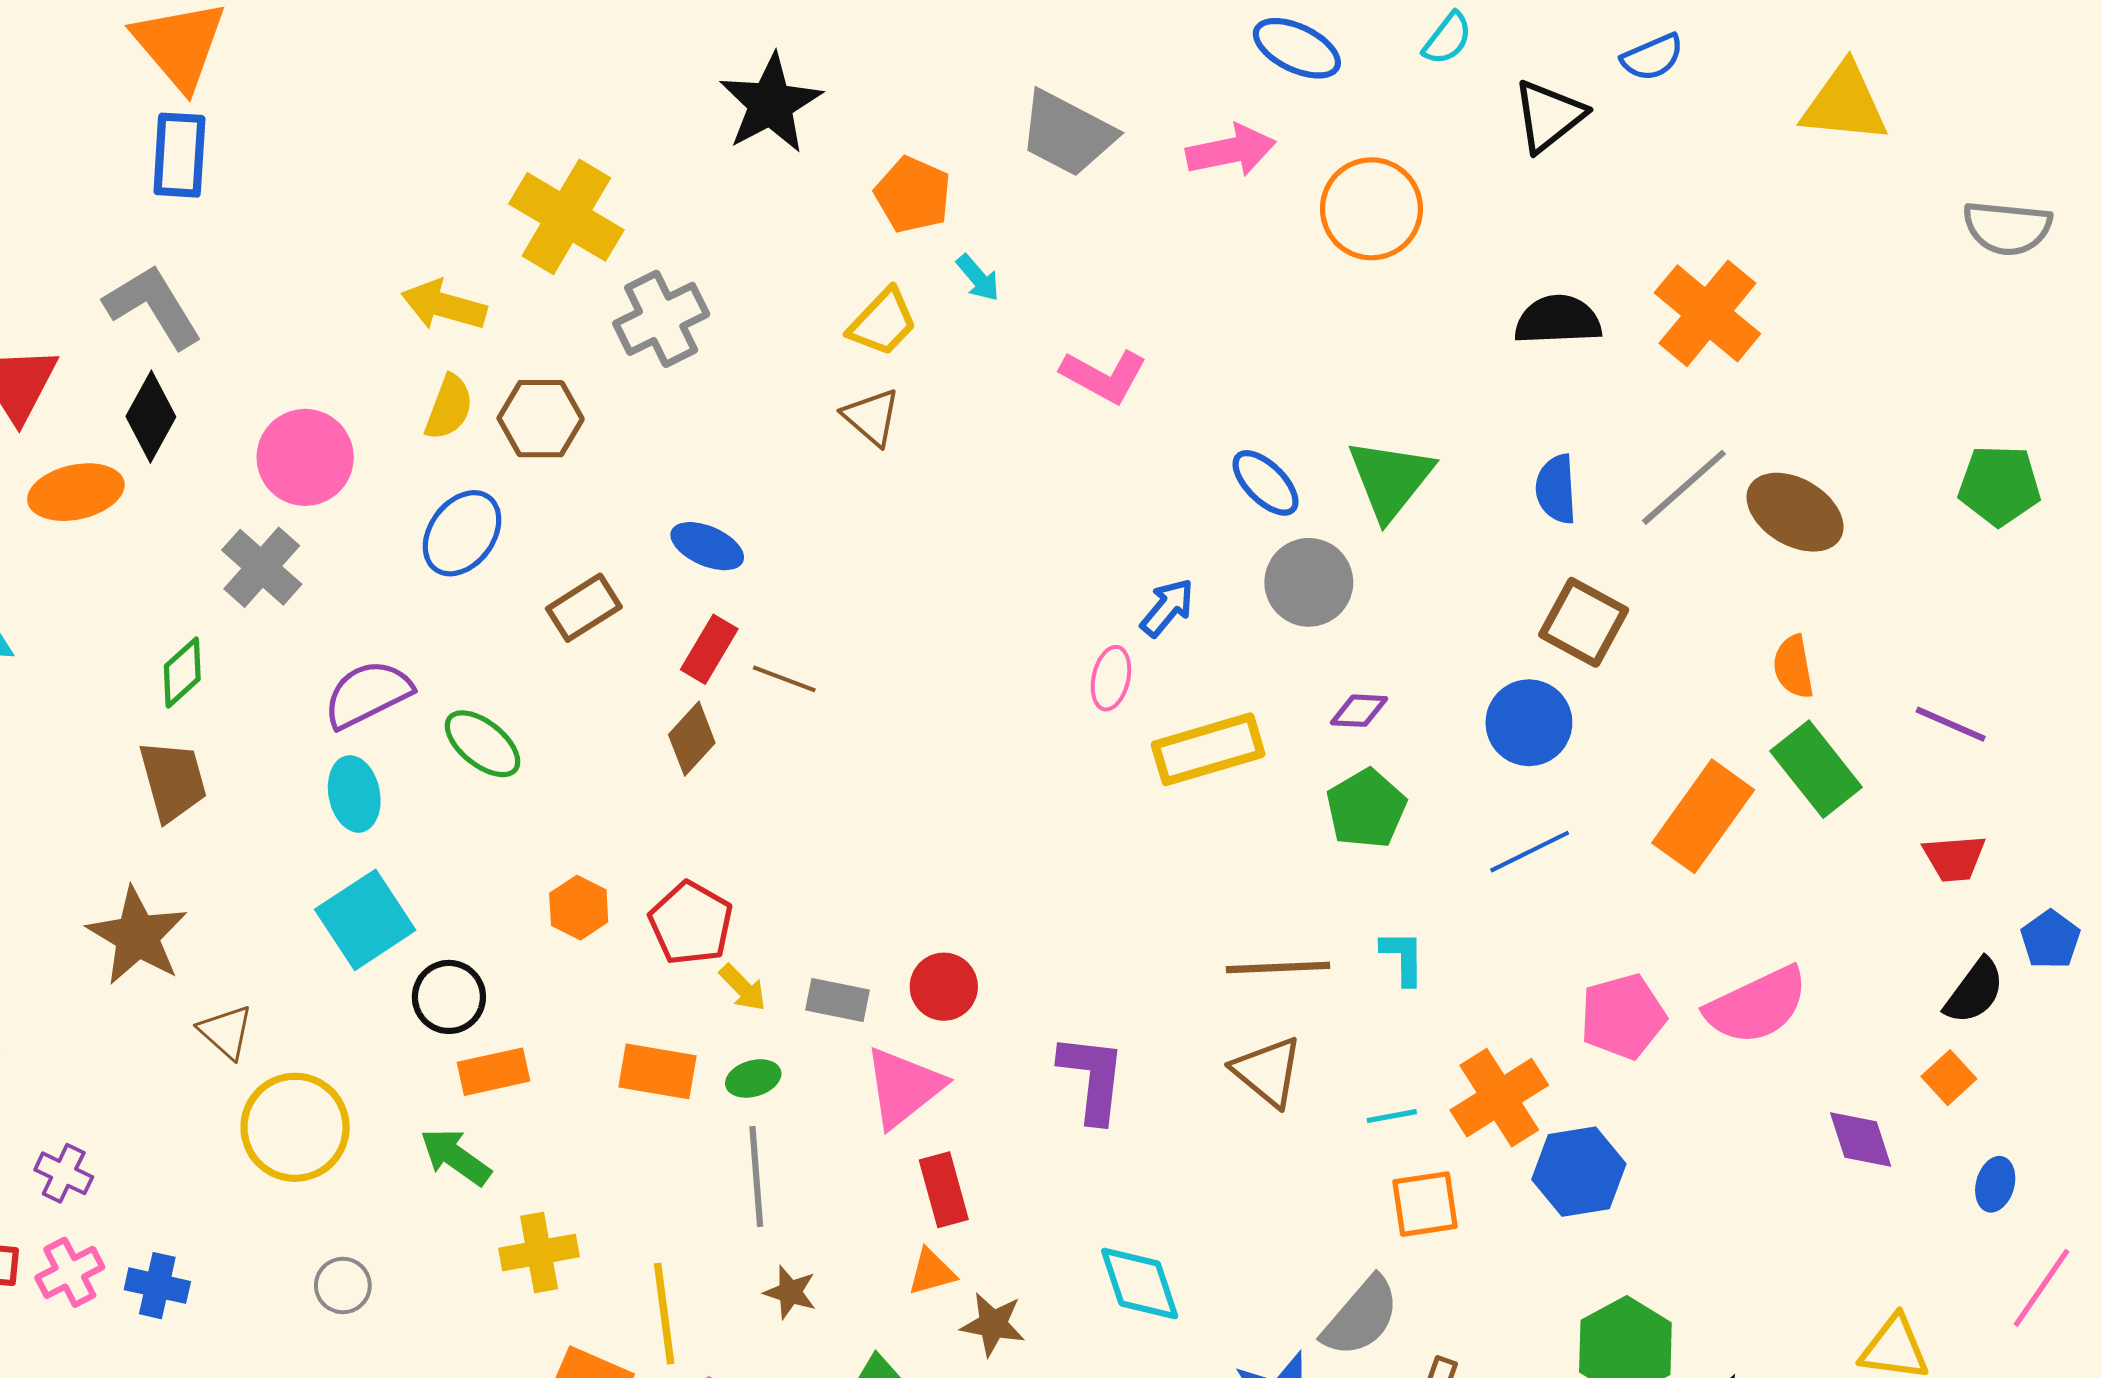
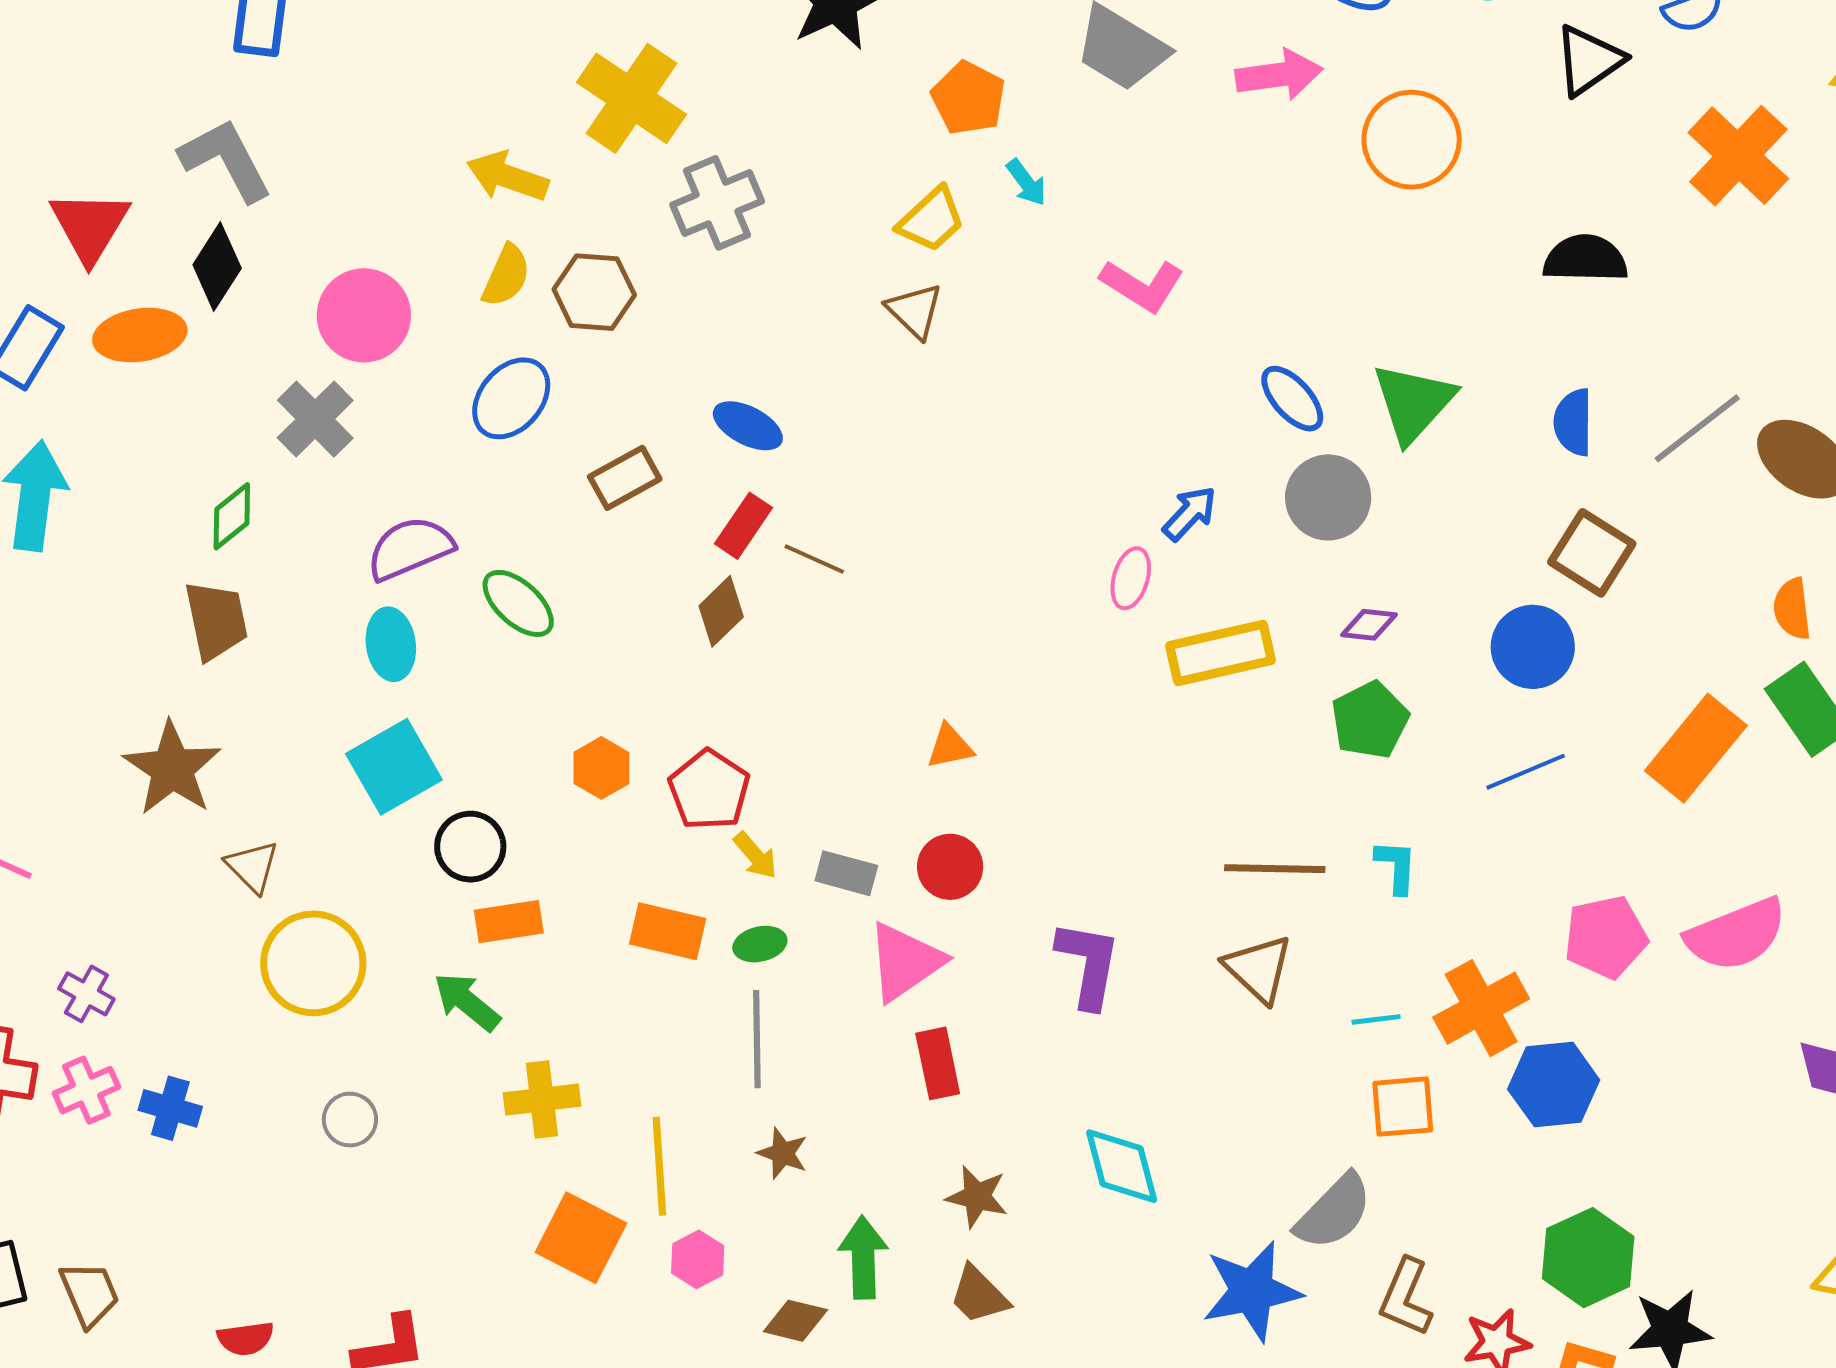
orange cross: (1707, 313) -> (1738, 156), moved
orange triangle: (932, 1272) -> (950, 746), moved

